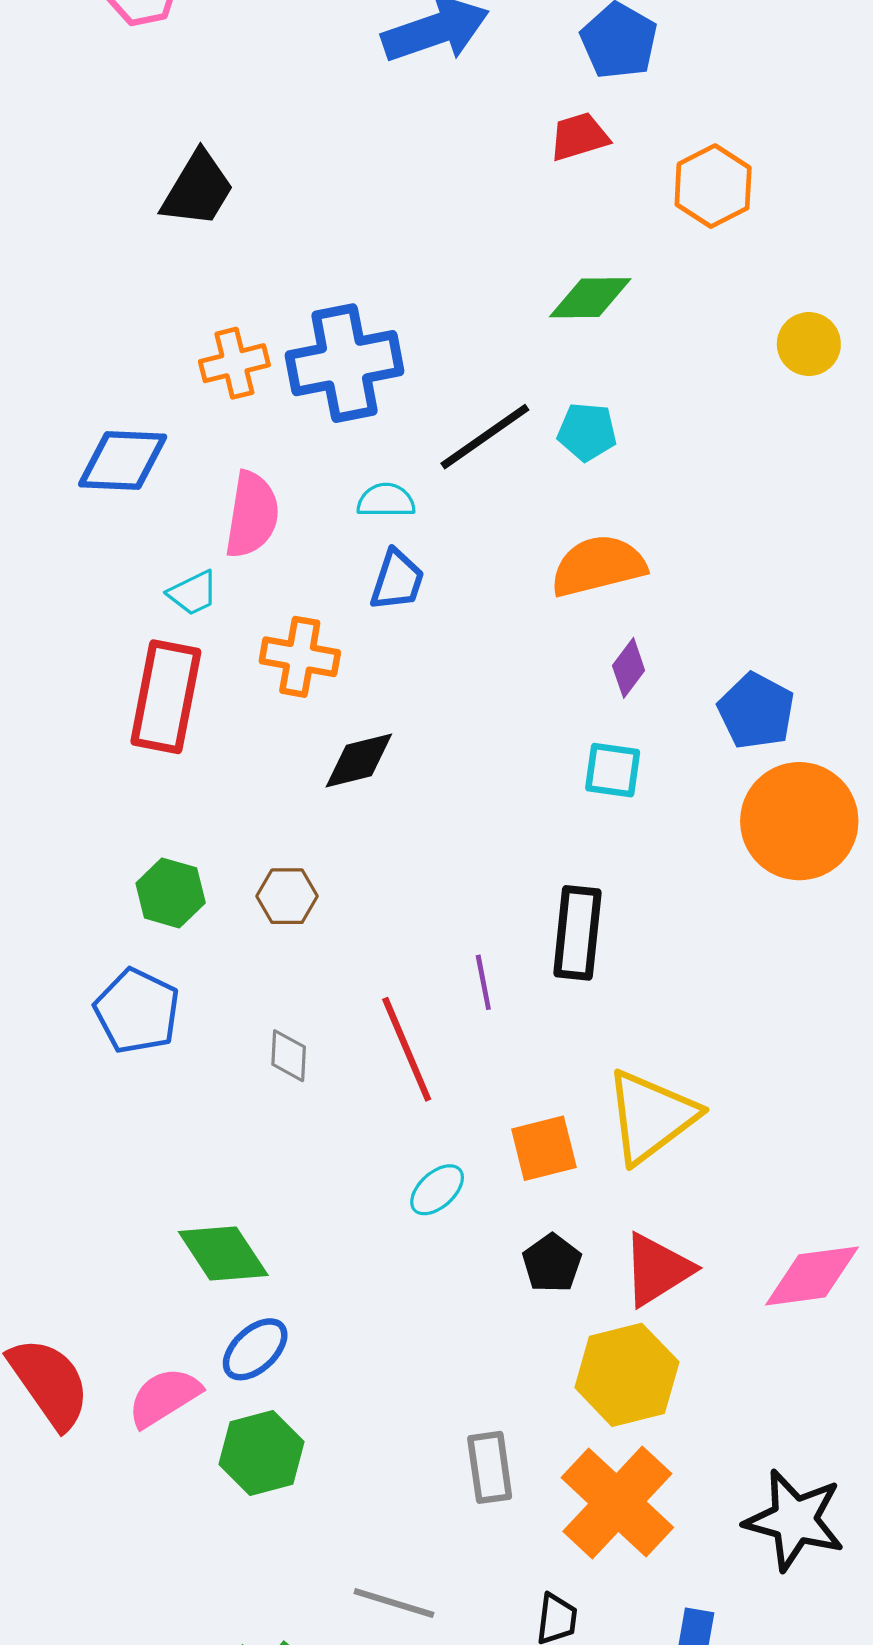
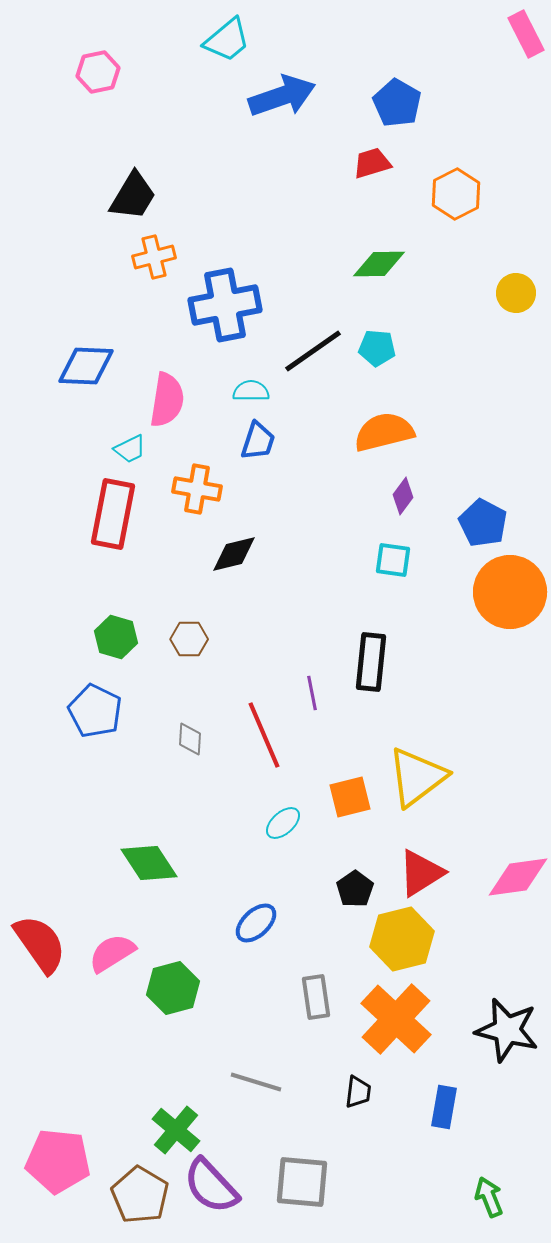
orange cross: (234, 363) -> (154, 257), moved
black pentagon: (552, 1263) -> (355, 889), moved
blue ellipse: (255, 1349) -> (256, 923), moved

